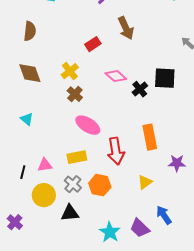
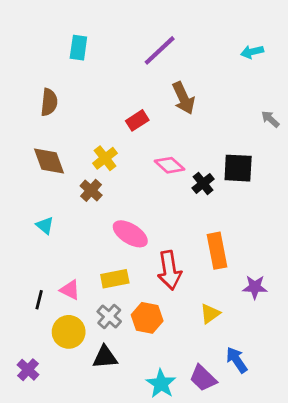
brown cross: (75, 94) -> (91, 190), moved
pink triangle: (45, 165) -> (70, 290), turned 35

